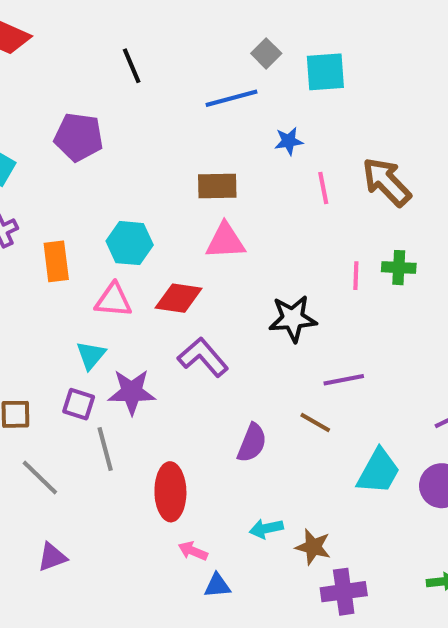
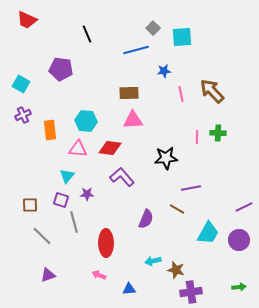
purple star: (132, 392) -> (87, 194), size x0.6
pink arrow: (193, 551) -> (99, 275), moved

